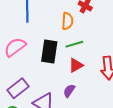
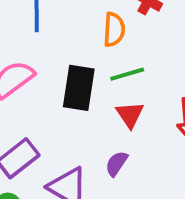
red triangle: (76, 65) -> (130, 115), turned -35

